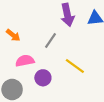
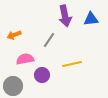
orange arrow: (13, 35) -> (14, 35), turned 120
yellow line: (75, 66) -> (72, 64), turned -48

